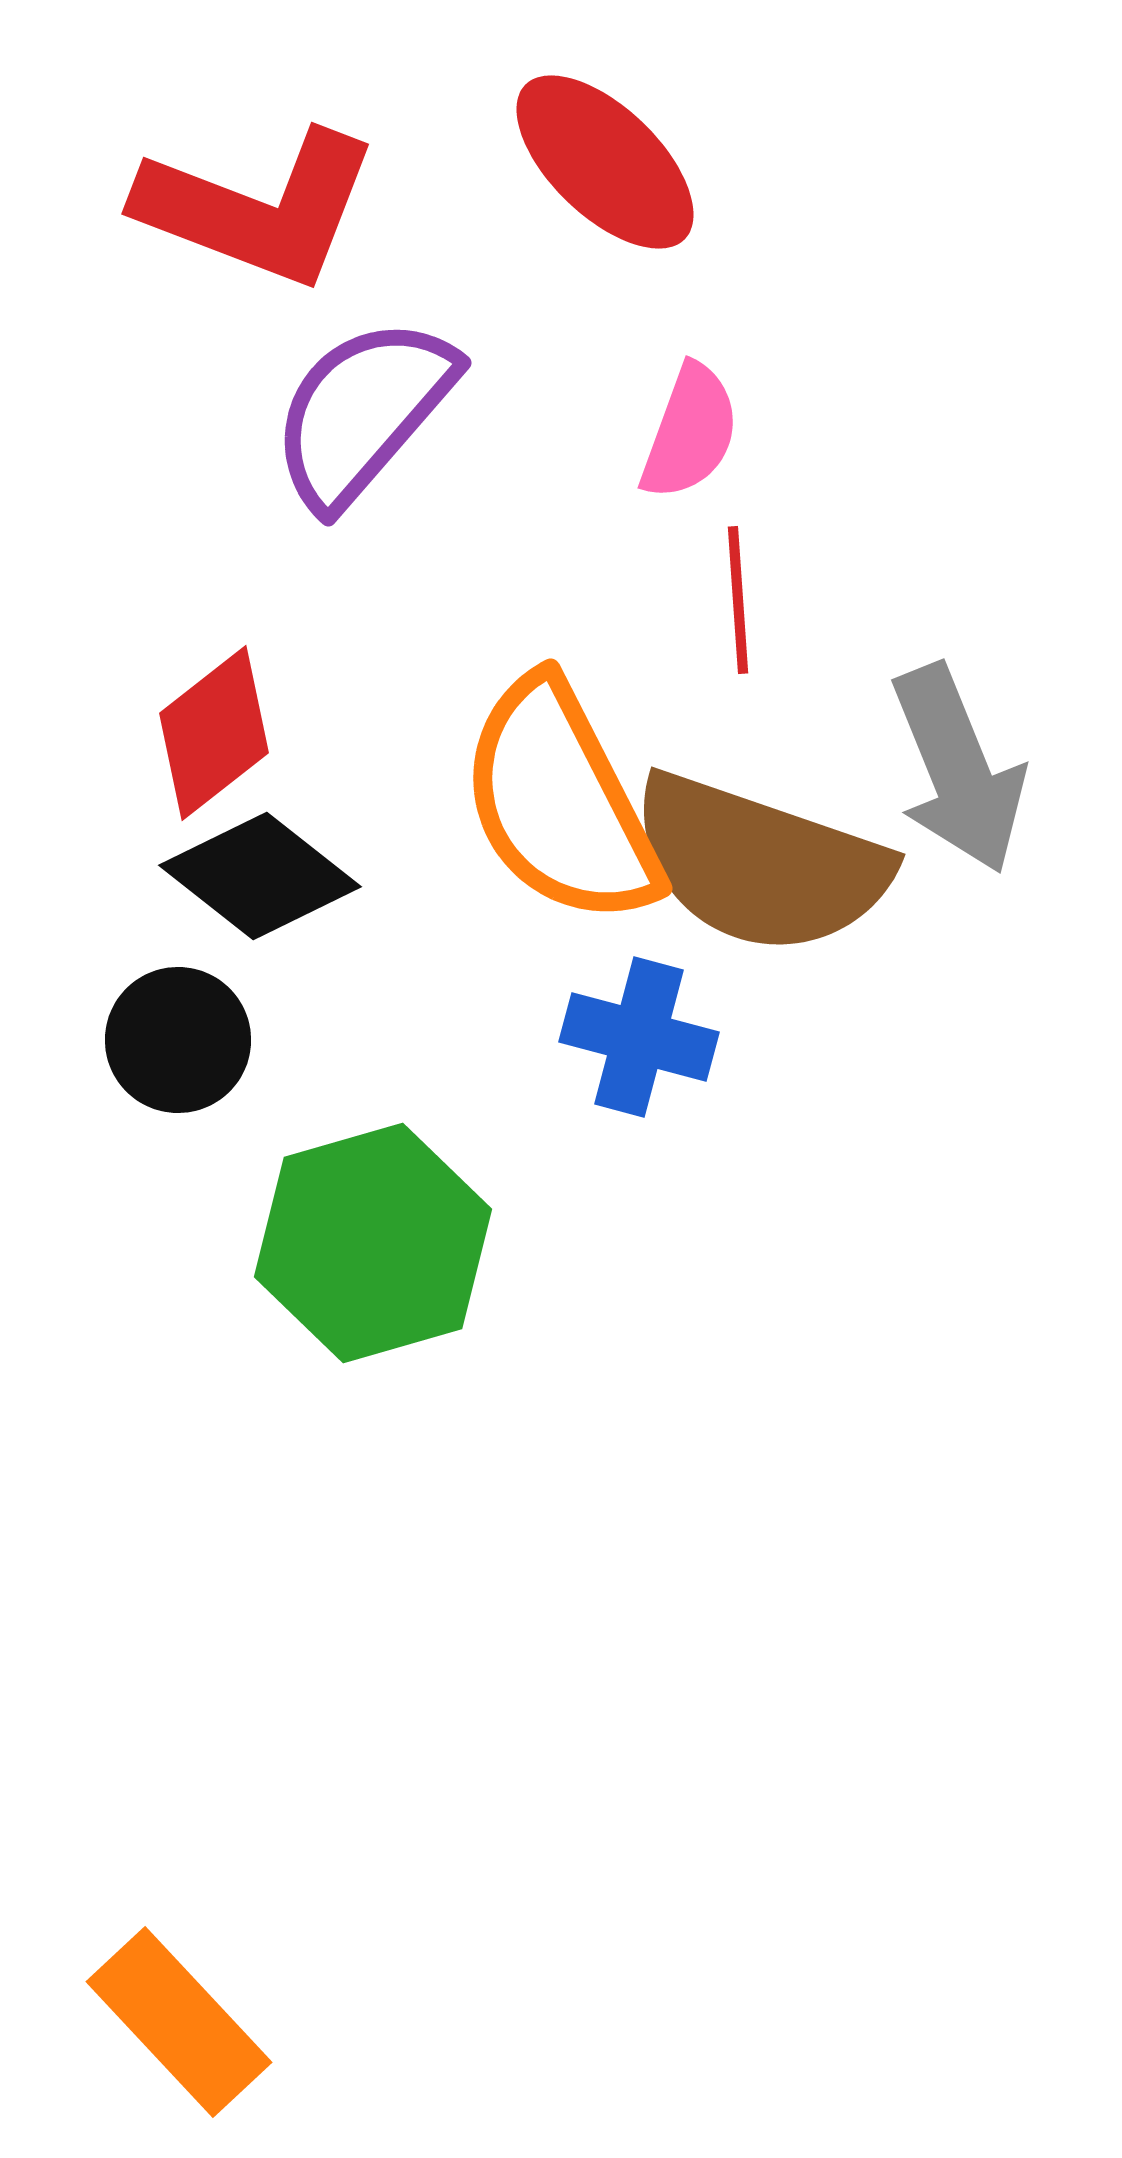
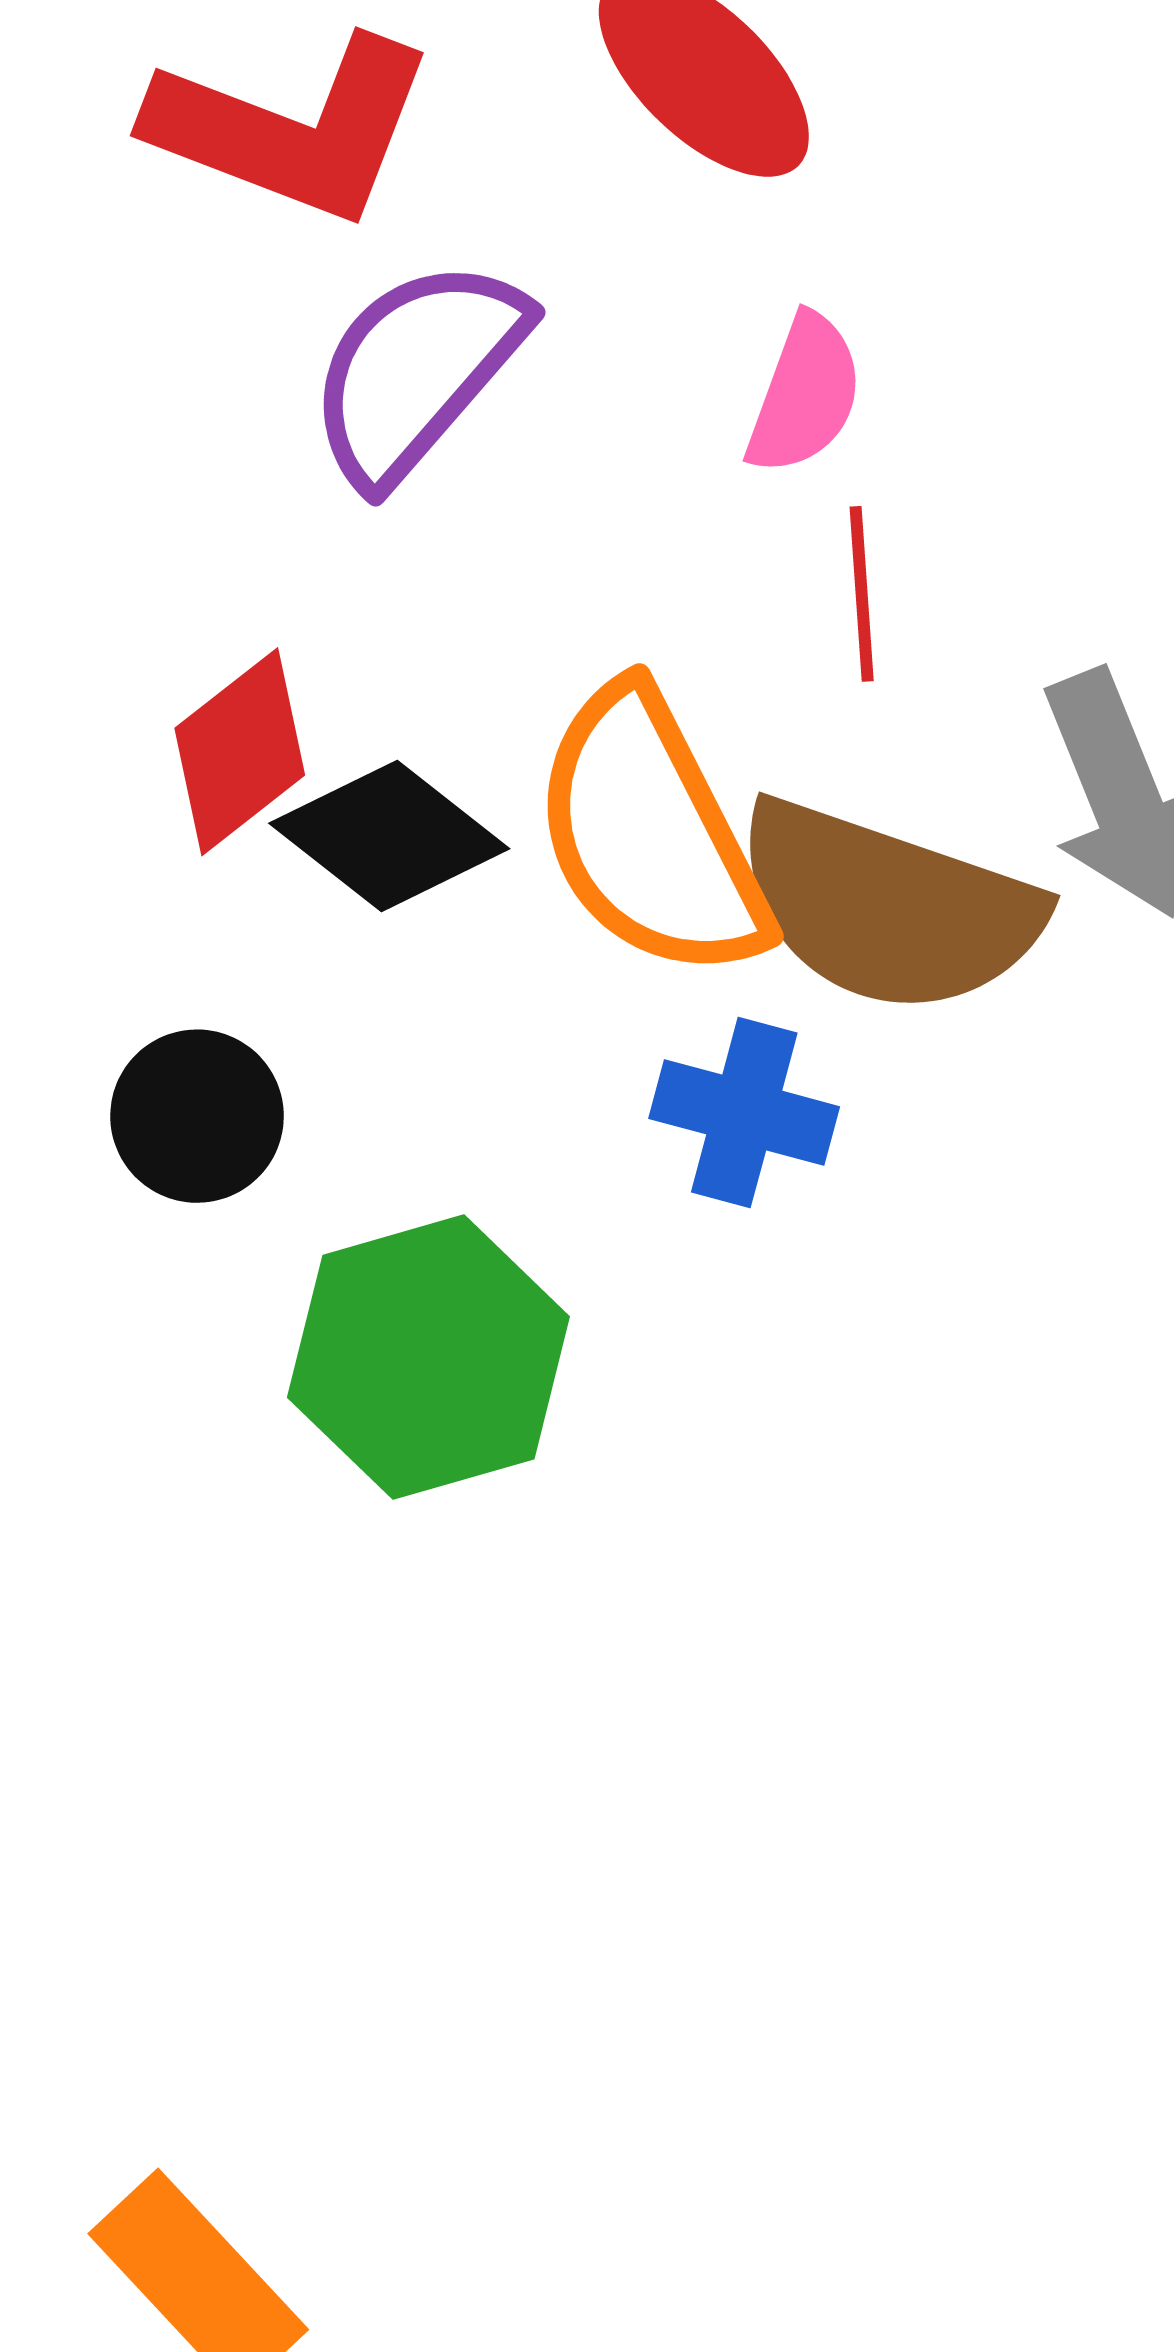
black diamond: (260, 876) -> (389, 836), moved

